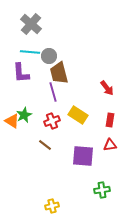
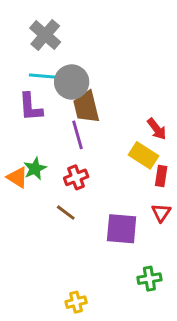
gray circle: (49, 56) -> (72, 82), size x1.5
yellow rectangle: (78, 115) -> (144, 155), moved
red triangle: (110, 145) -> (161, 213), turned -48

